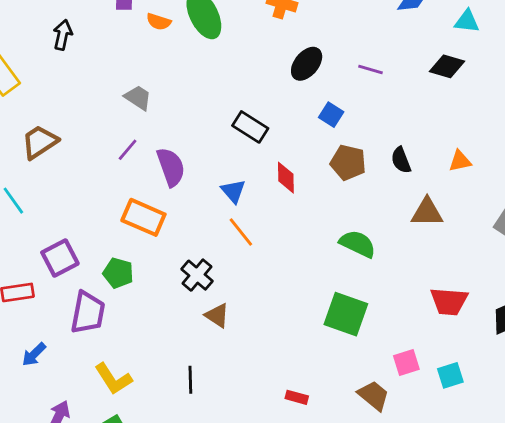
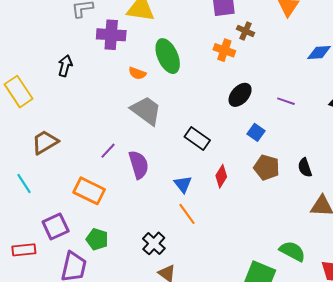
orange semicircle: (159, 22) -> (137, 73), moved
gray trapezoid: (138, 98) -> (146, 111), moved, size x1.6
red diamond: (286, 178) -> (221, 176), turned 30
orange rectangle: (143, 217) -> (89, 191), moved
green semicircle: (358, 244) -> (292, 251), moved

